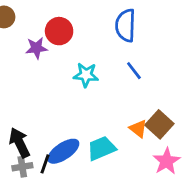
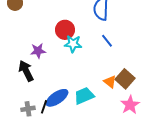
red circle: (59, 31) -> (65, 30), moved
purple star: (36, 48) -> (38, 51), moved
black arrow: (20, 143) -> (26, 71), moved

